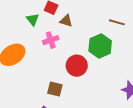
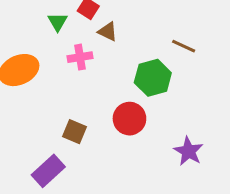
red circle: (77, 66) -> (129, 119), moved

